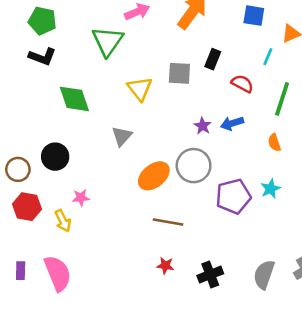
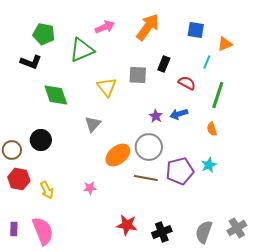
green pentagon: (42, 21) -> (44, 34), moved
green triangle: (108, 41) -> (82, 50), turned 32
pink star: (81, 198) -> (90, 188), moved
brown line: (168, 222) -> (146, 178), moved
red star: (165, 266) -> (127, 225), size x1.5

